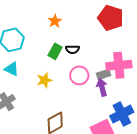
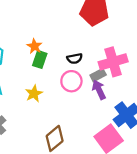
orange star: (55, 21) -> (34, 46), moved
black semicircle: (72, 49) -> (75, 58), moved

